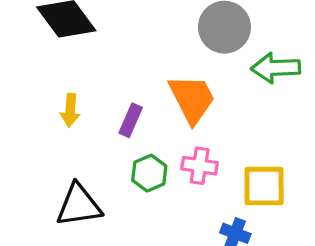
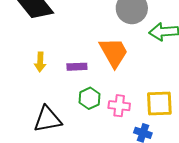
purple rectangle: (131, 120) -> (77, 67), turned 66
pink cross: (200, 166) -> (119, 106), moved

